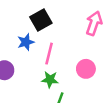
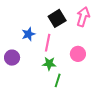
black square: (41, 20) -> (57, 18), moved

